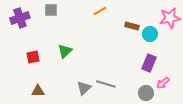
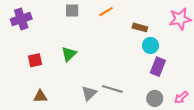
gray square: (51, 10) -> (72, 10), moved
cyan circle: (150, 34) -> (150, 45), moved
pink arrow: (163, 83) -> (181, 97), moved

